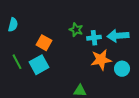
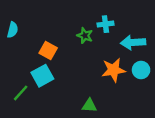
cyan cross: (94, 38) -> (105, 24), moved
green line: (17, 62) -> (21, 93), moved, turned 70
cyan circle: (122, 69) -> (141, 70), moved

